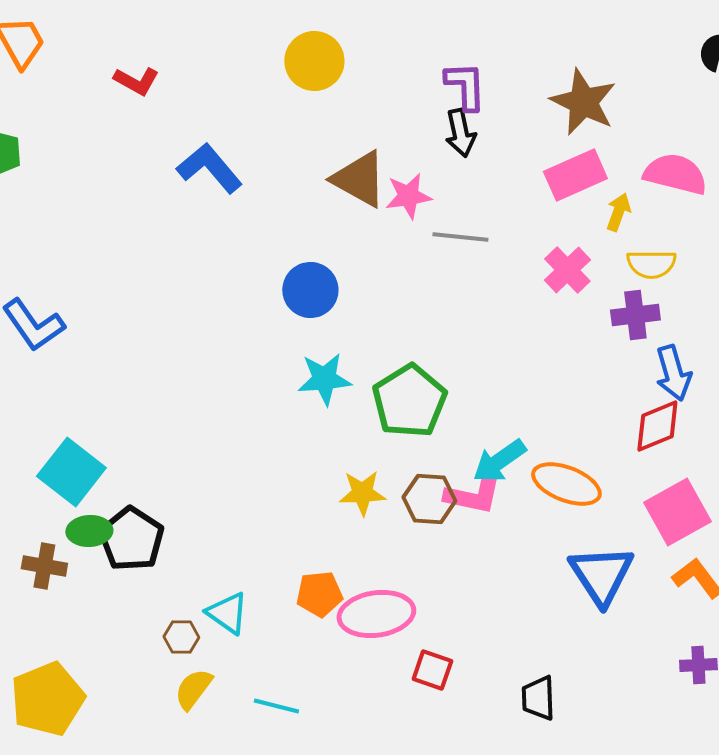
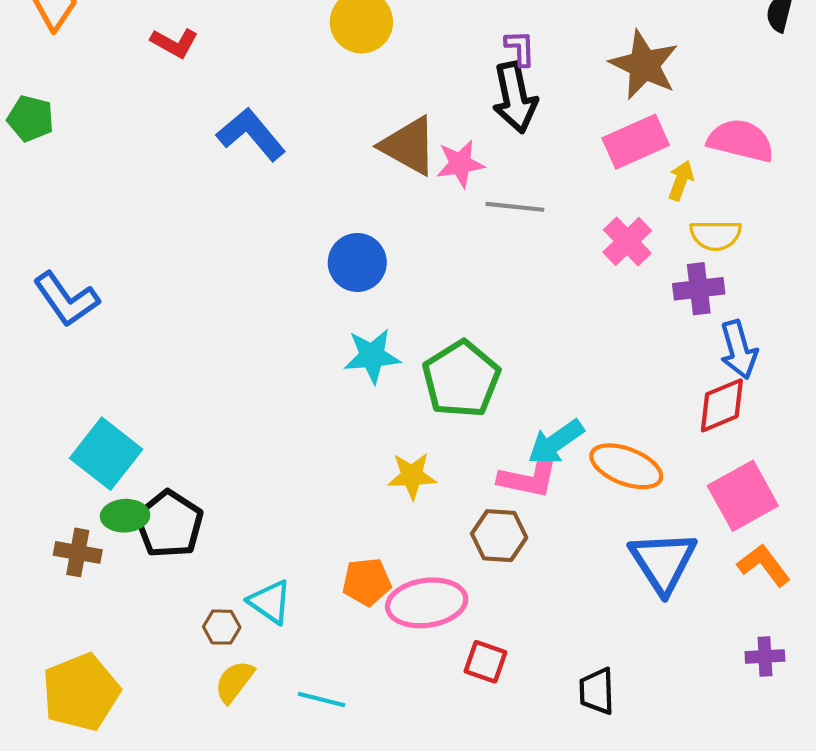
purple L-shape: (465, 86) -> (520, 48), size x0.7
black arrow: (460, 133) -> (515, 97), size x1.4
brown hexagon: (429, 499) -> (499, 536), moved

